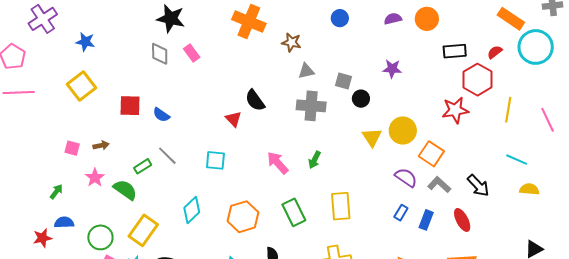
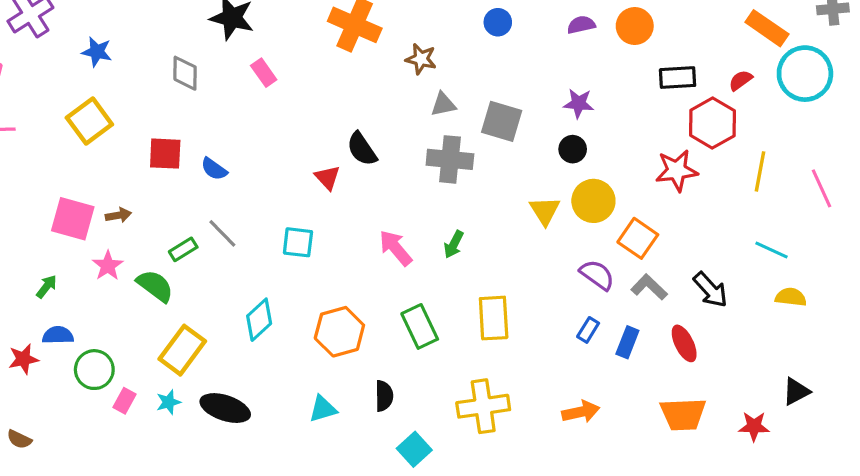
gray diamond: (160, 54) -> (185, 73), moved
gray square: (343, 81) -> (502, 121), size x1.5
black circle: (361, 99) -> (573, 149), moved
pink square: (72, 148) -> (73, 219), size x1.8
green circle: (100, 237) -> (94, 370), moved

